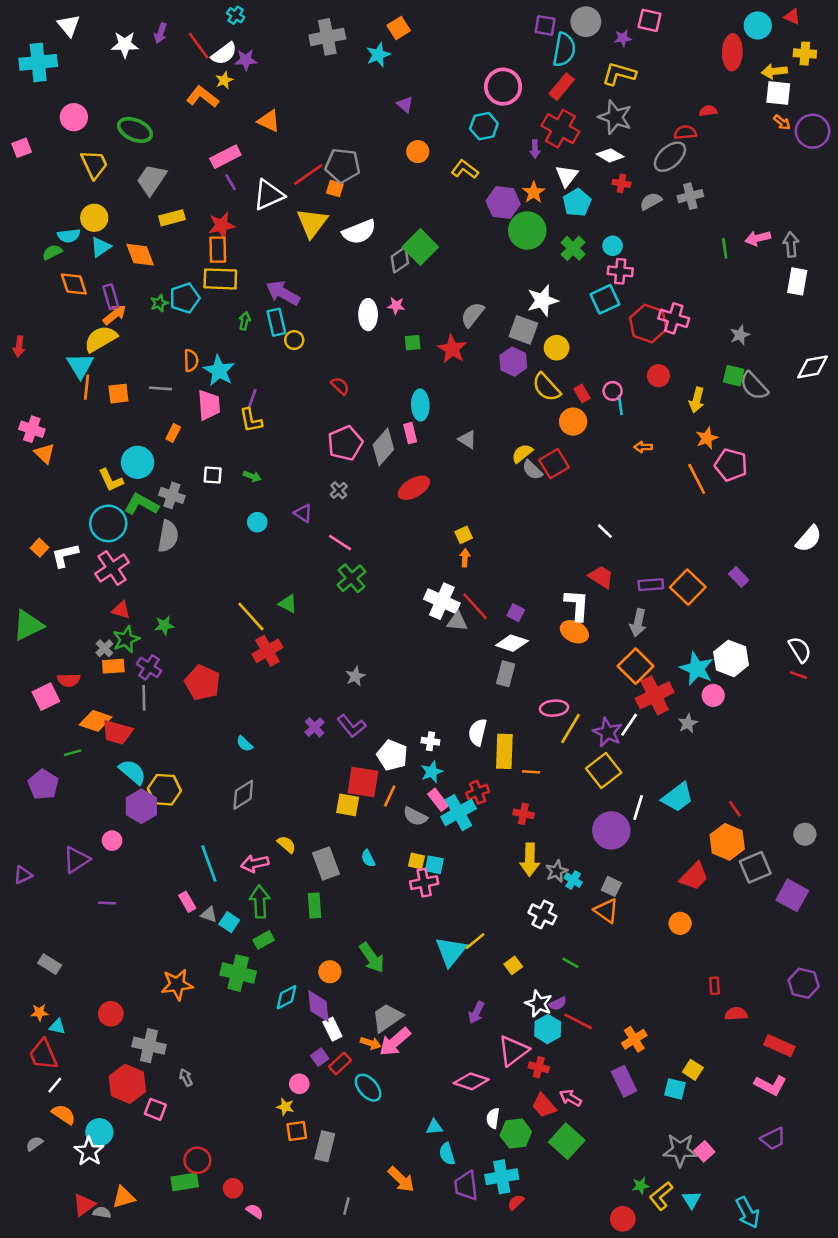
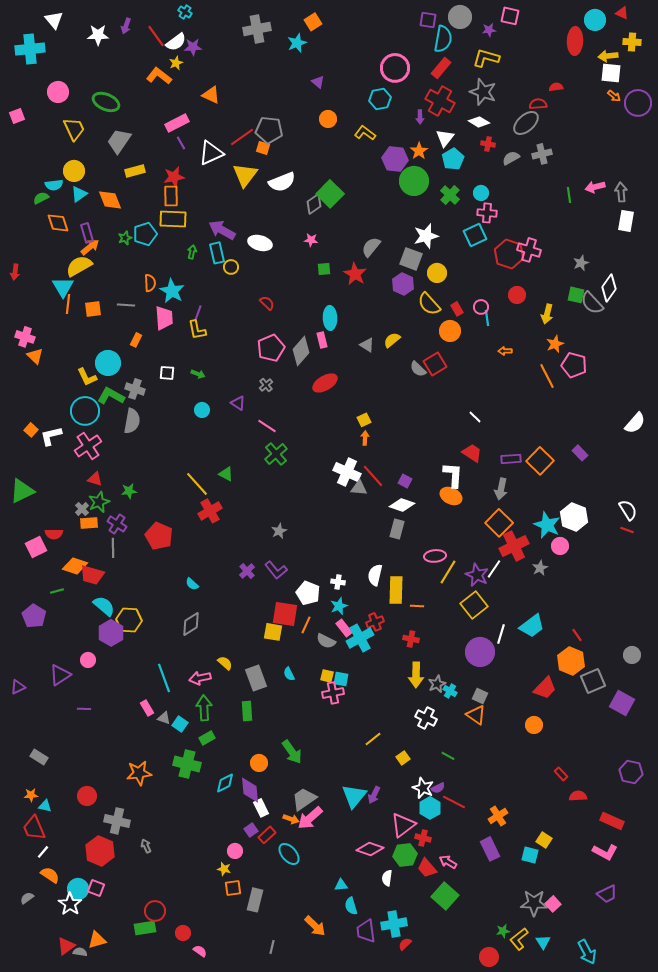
white ellipse: (368, 315) -> (260, 243), moved, turned -75
white diamond: (813, 367) -> (609, 288), moved, turned -44
yellow semicircle: (522, 453) -> (392, 340), moved
cyan triangle: (451, 951) -> (354, 796), moved
red rectangle: (714, 986) -> (561, 774), turned -40
pink square: (155, 1109) -> (96, 888), moved
green hexagon: (516, 1134) -> (405, 855), moved

